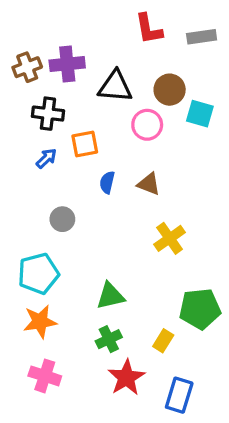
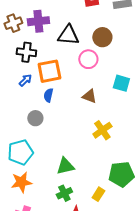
cyan square: (200, 114) -> (121, 83), moved
orange square: (85, 144) -> (49, 71), size x1.4
blue semicircle: (107, 182) -> (48, 95), moved

